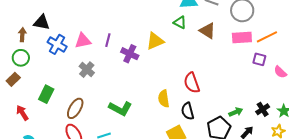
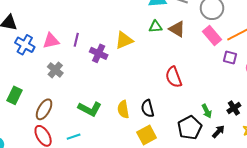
green triangle: (180, 22) -> (156, 27), moved, turned -32
pink rectangle: (242, 37) -> (212, 35), turned 54
red semicircle: (192, 83) -> (174, 77), moved
yellow semicircle: (164, 99) -> (123, 109), moved
black semicircle: (188, 111) -> (148, 109), moved
green arrow: (236, 112) -> (207, 111), turned 88

